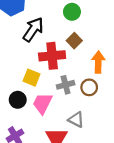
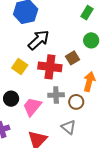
green circle: (72, 12) -> (91, 40), moved
yellow square: (32, 78) -> (20, 67), moved
gray triangle: (76, 120) -> (69, 127), moved

